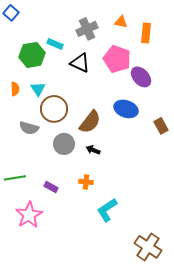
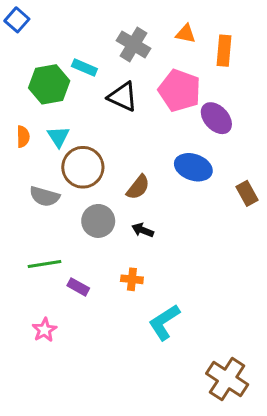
gray cross: (87, 29) -> (134, 44), turned -35
brown semicircle: (90, 122) -> (138, 187), size x0.7
green line: (15, 178) -> (45, 264), moved
pink star: (29, 215) -> (45, 330), size x0.6

